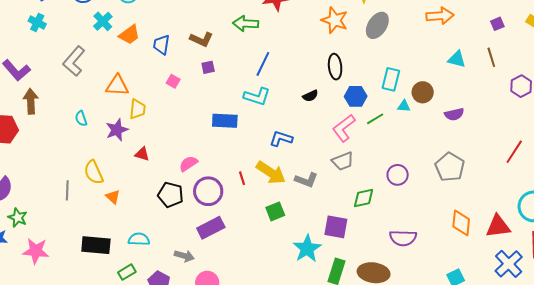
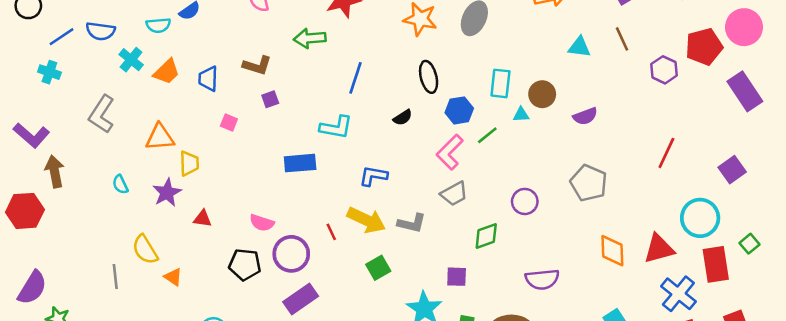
blue line: (263, 64) -> (356, 78), moved
pink semicircle: (188, 164) -> (262, 223), turned -120
purple square: (336, 227) -> (457, 277), size x0.7

